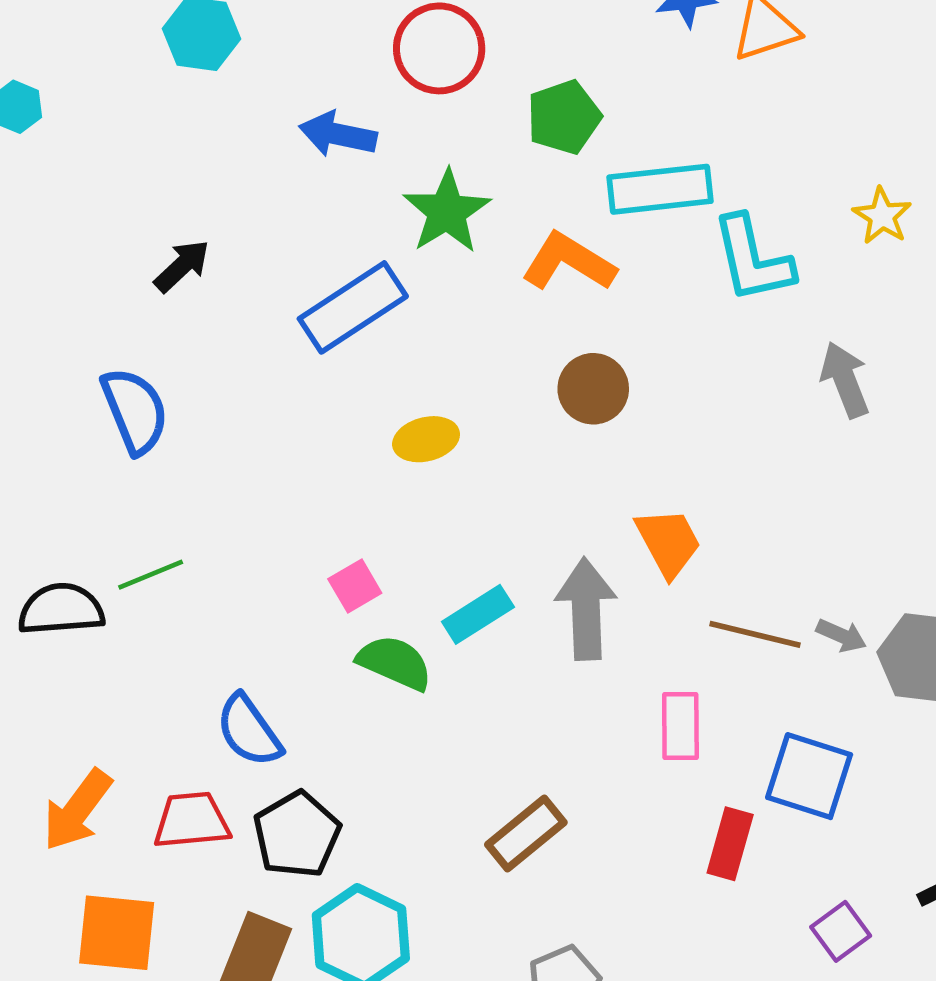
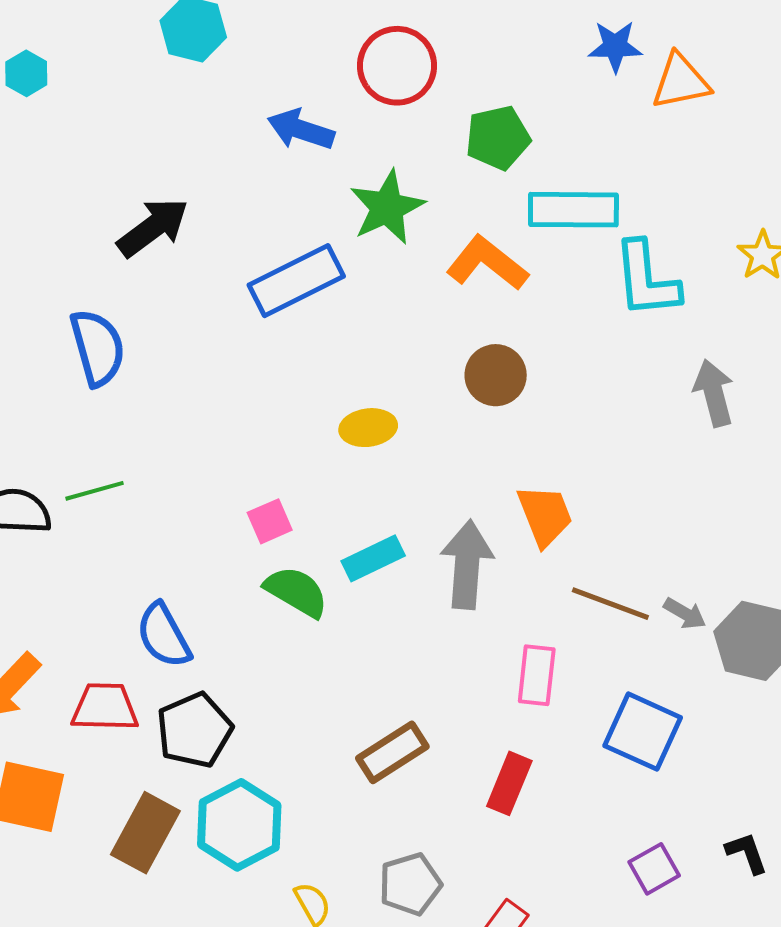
black arrow: (182, 266) -> (153, 227), size x1.4
yellow ellipse: (426, 439) -> (368, 428), moved
red rectangle: (730, 844) -> (509, 783), moved

